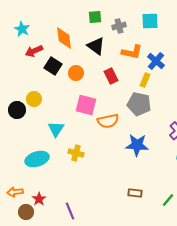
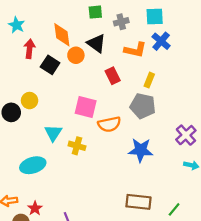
red arrow: (34, 51) -> (30, 49), turned 120
blue cross: (156, 61) -> (161, 41), moved
orange circle: (76, 73) -> (76, 55), moved
yellow cross: (76, 153) -> (77, 146), moved
brown rectangle: (135, 193) -> (138, 202), size x1.6

